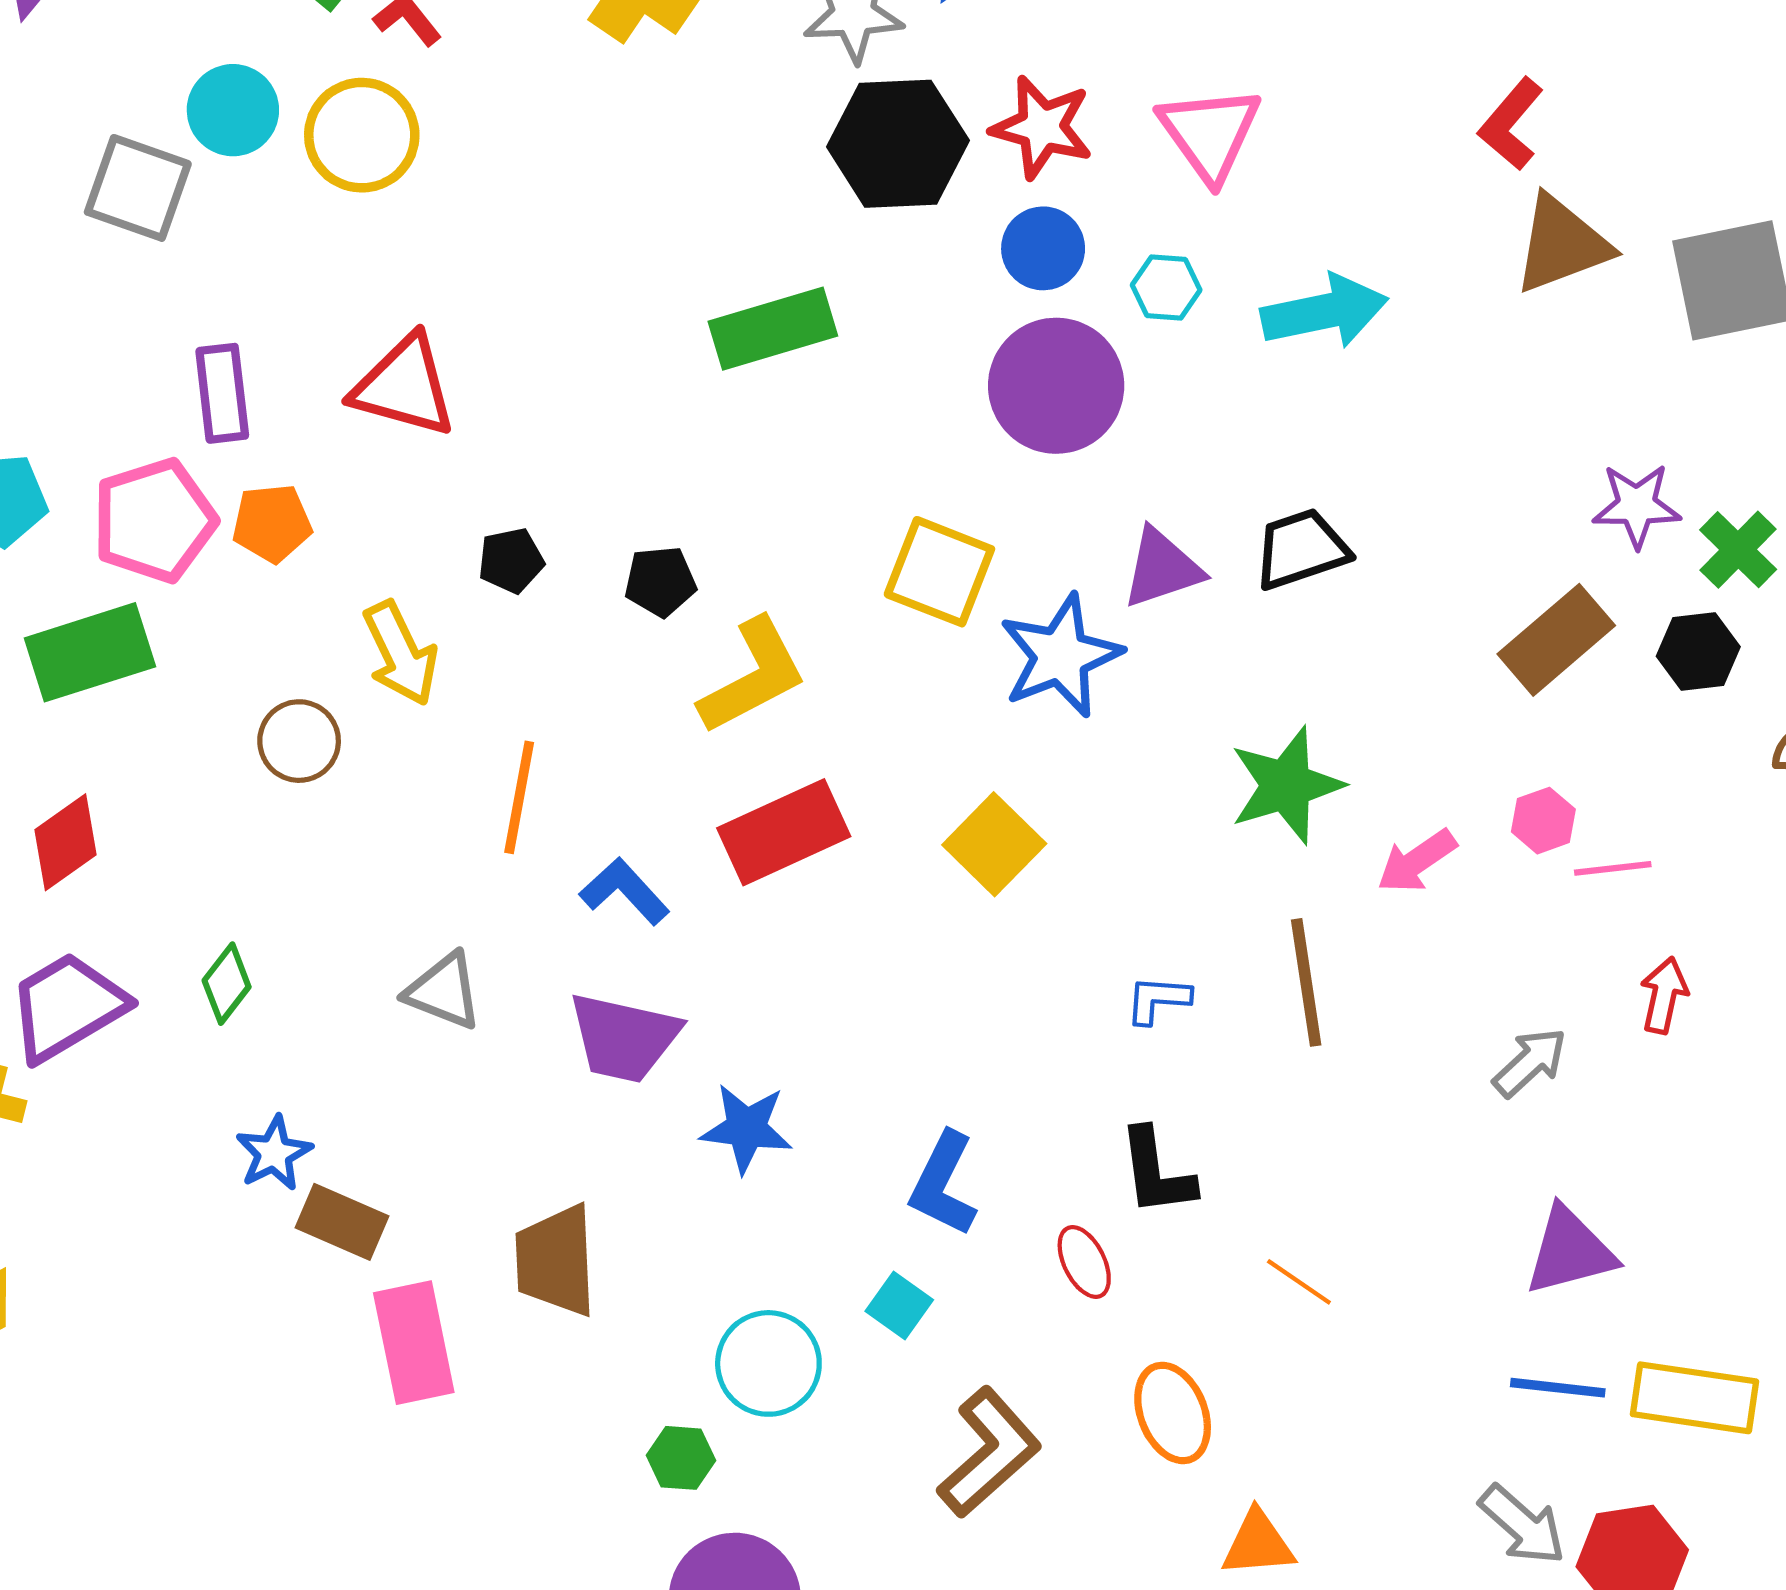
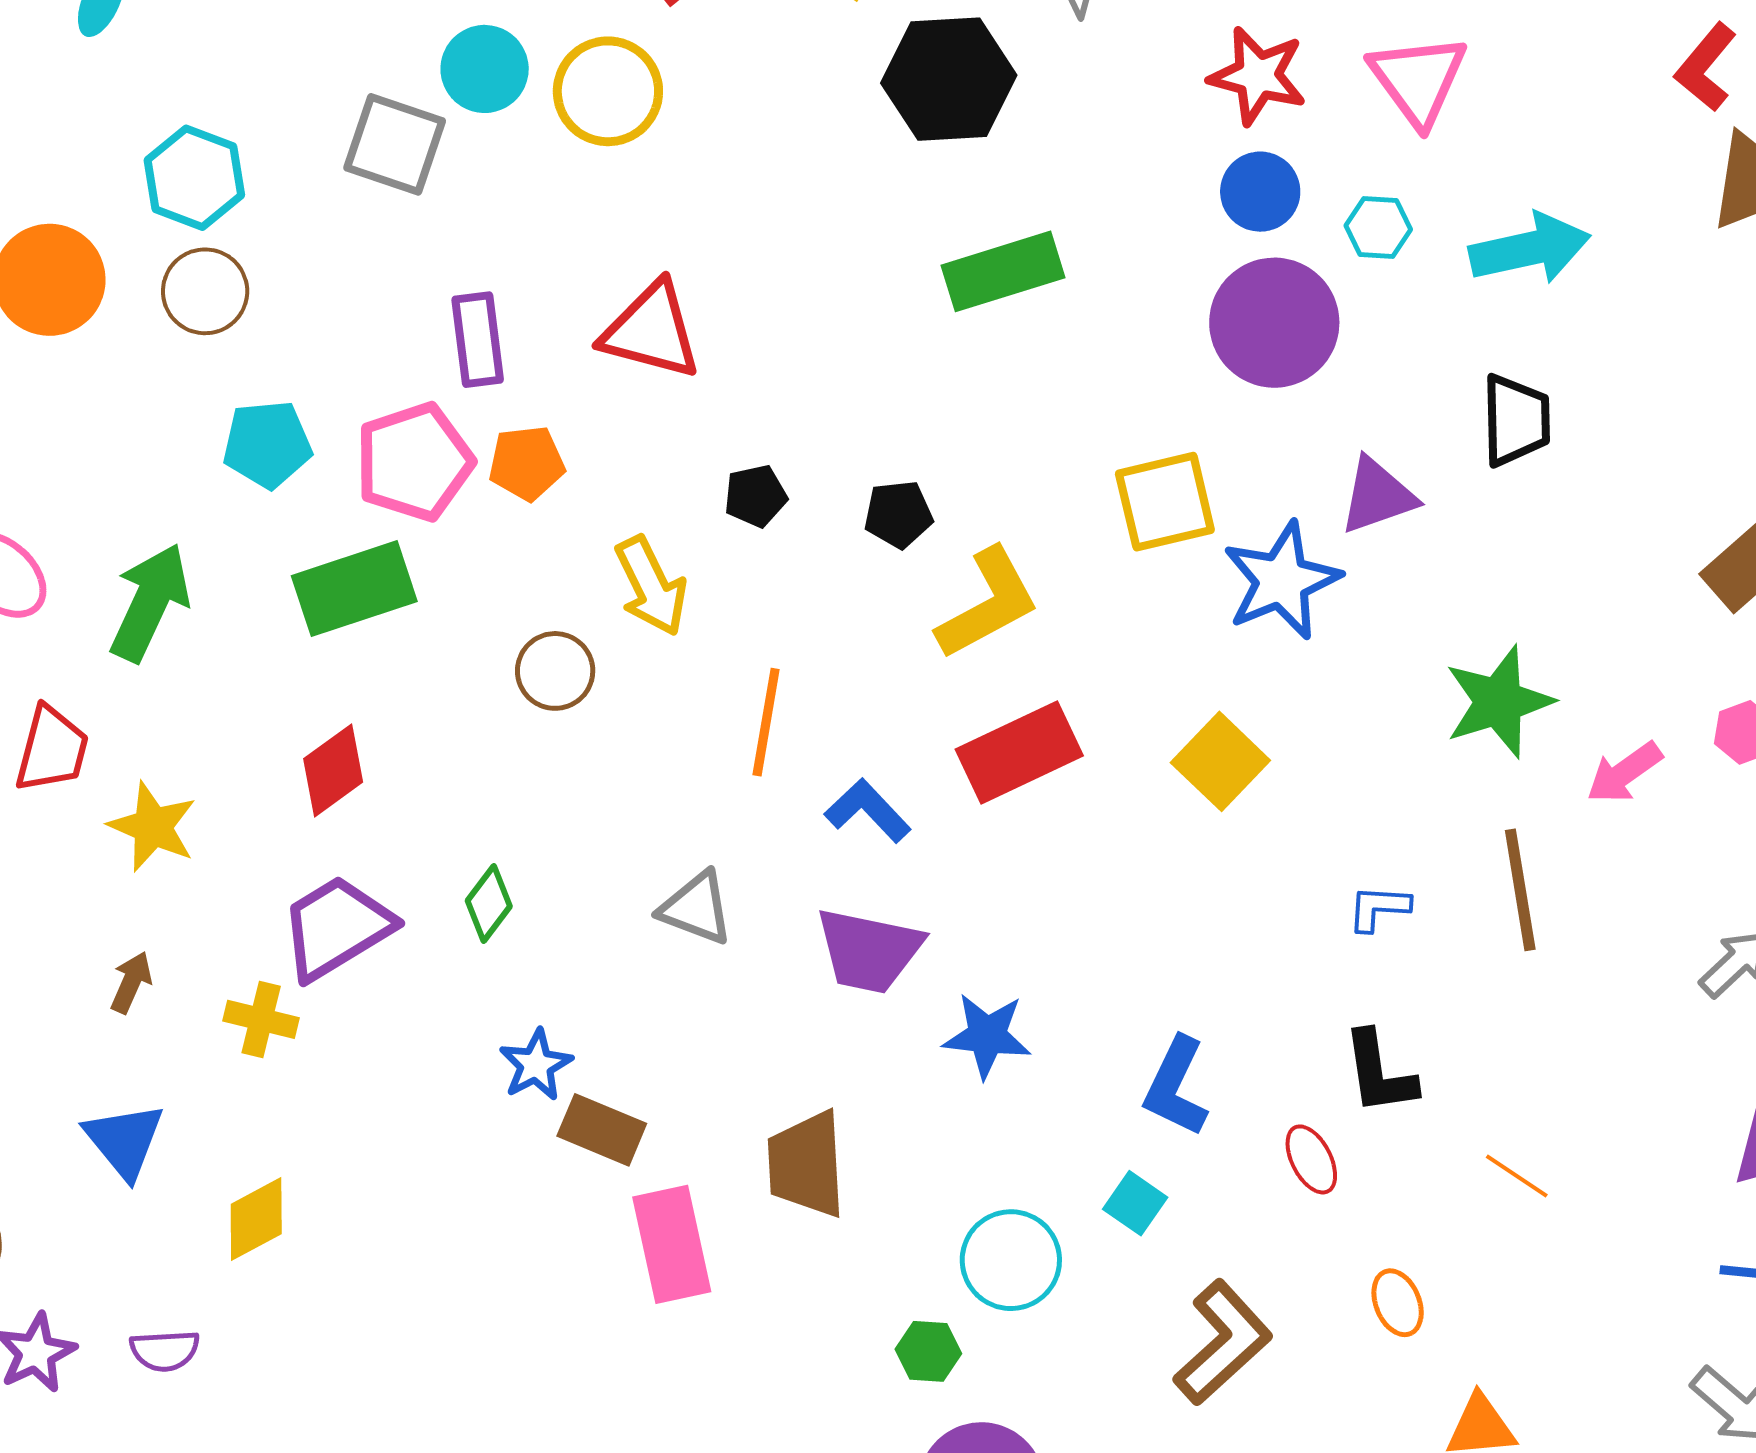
black hexagon: (898, 144) -> (949, 79), moved
black trapezoid: (1301, 549) -> (1516, 420), moved, turned 108
yellow square: (939, 572) -> (1165, 502), turned -34
orange ellipse: (1173, 1413) -> (1398, 1303), size x0.7

